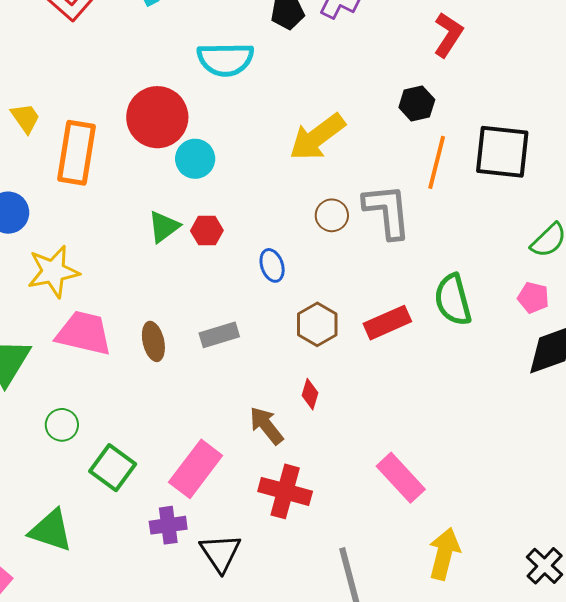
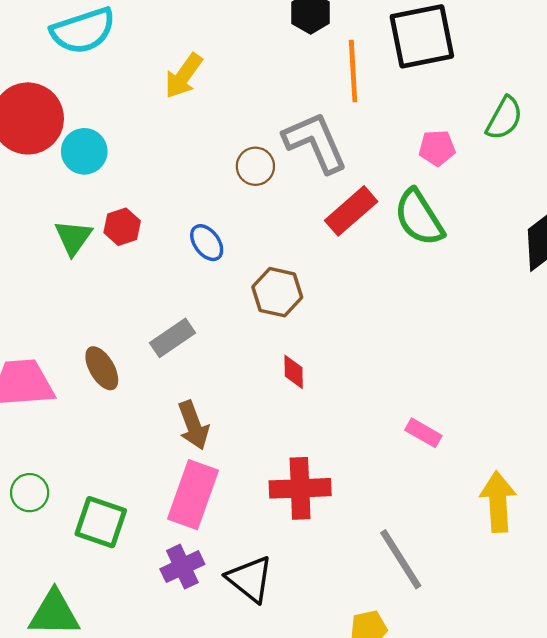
yellow arrow: (317, 137) -> (184, 76), moved, size x0.7
pink pentagon: (533, 298) -> (437, 148), moved
red rectangle: (387, 323) -> (351, 211), moved
brown arrow: (266, 426) -> (193, 425), moved, turned -144
pink rectangle: (401, 478) -> (423, 433), size x0.6

